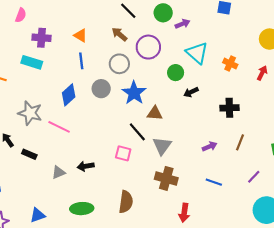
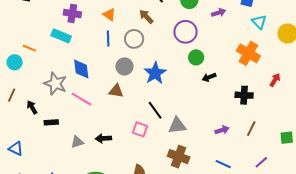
purple arrow: (182, 24) -> (219, 13), moved
purple circle: (148, 47) -> (186, 32), moved
cyan triangle: (197, 53) -> (259, 22), moved, size x0.7
orange cross: (230, 63) -> (248, 53), size x1.6
gray circle: (119, 64) -> (134, 39), moved
red arrow: (262, 73) -> (275, 80), moved
blue diamond: (69, 95) -> (81, 69), moved, turned -60
brown triangle: (155, 113) -> (116, 91), moved
gray triangle: (162, 146) -> (177, 125), turned 42
black rectangle: (29, 154) -> (51, 122), turned -32

